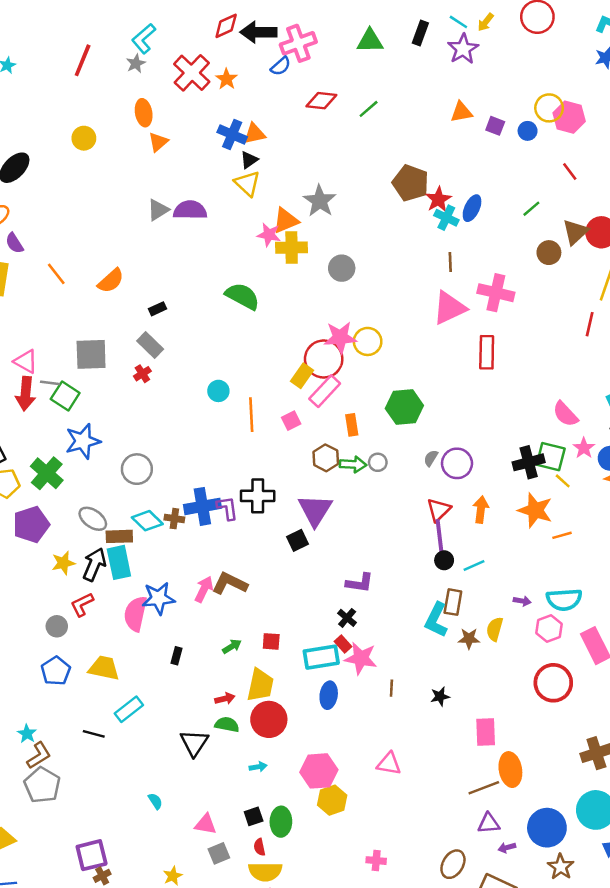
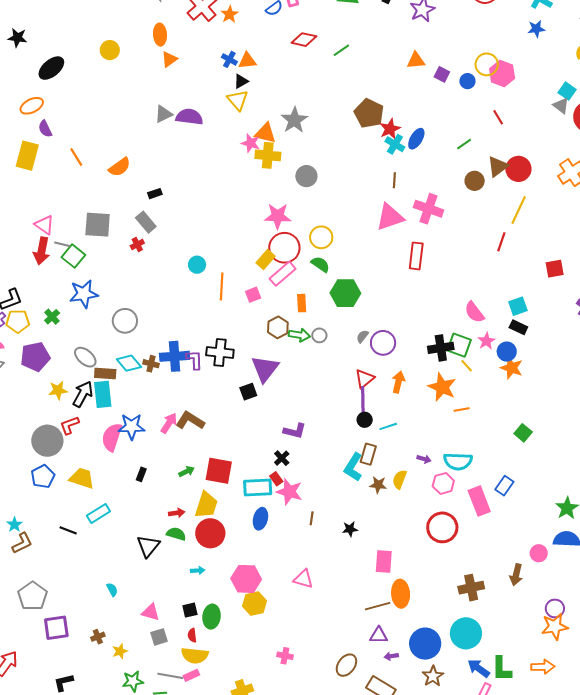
blue cross: (232, 135) -> (229, 59), size x0.7
orange triangle: (286, 221) -> (265, 133), turned 30
green semicircle: (242, 296) -> (320, 264), moved, size x0.7
pink star: (340, 337) -> (278, 216), moved
green cross: (47, 473) -> (52, 317), size x0.6
gray circle: (57, 626) -> (47, 441), size x1.8
red square: (271, 641) -> (219, 471), size x1.8
gray pentagon: (42, 785) -> (33, 596), moved
brown cross: (102, 876) -> (98, 637), moved

